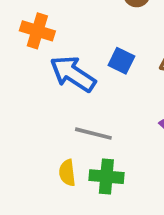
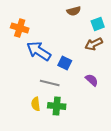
blue square: (121, 61) -> (65, 63), moved

